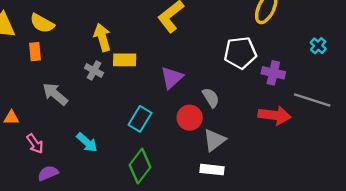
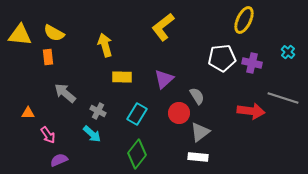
yellow rectangle: (125, 60) -> (122, 77), moved
gray cross: (94, 70) -> (98, 111), moved
purple cross: (273, 73) -> (252, 63), moved

